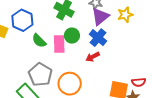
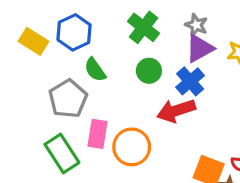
pink rectangle: (59, 44) -> (97, 134), moved
red arrow: (93, 57) -> (176, 111), size x1.6
gray pentagon: (40, 75) -> (68, 99), moved

